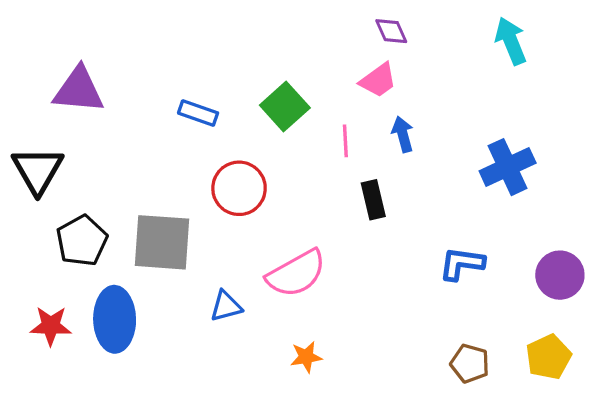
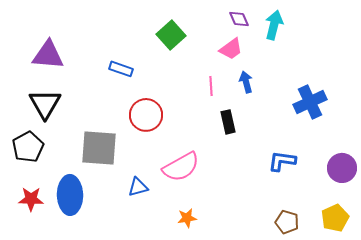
cyan arrow: (511, 41) -> (274, 25), moved, turned 36
green square: (285, 106) -> (171, 35), moved
black triangle: (38, 170) -> (45, 104), moved
black pentagon: (82, 241) -> (28, 147), moved

